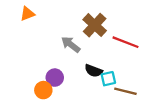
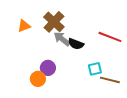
orange triangle: (27, 14) -> (24, 26), moved
brown cross: (95, 25) -> (54, 22), moved
black semicircle: (94, 71) -> (76, 44), moved

